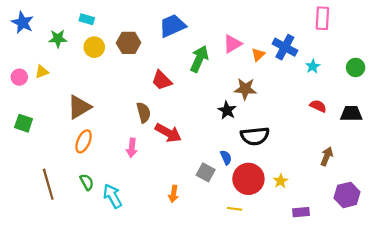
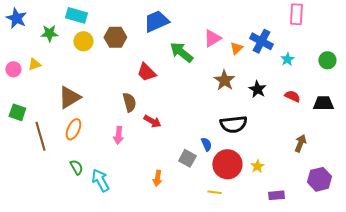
cyan rectangle: (87, 19) -> (76, 15), size x1.5
green arrow: (199, 59) -> (181, 52), turned -75
brown star: (245, 89) -> (224, 80), turned 30
black star: (227, 110) -> (257, 89), moved
red arrow: (168, 133) -> (152, 121), size x0.7
brown line: (48, 184) -> (40, 136), moved

